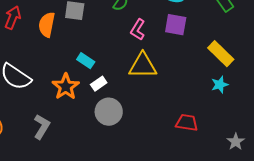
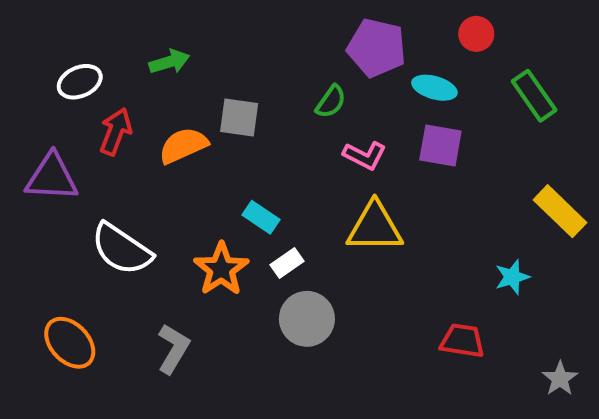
orange semicircle: (47, 25) -> (183, 145), turned 55
pink L-shape: (138, 30) -> (365, 155), turned -95
yellow rectangle: (221, 54) -> (560, 211), moved
cyan star: (220, 85) -> (512, 277), moved

